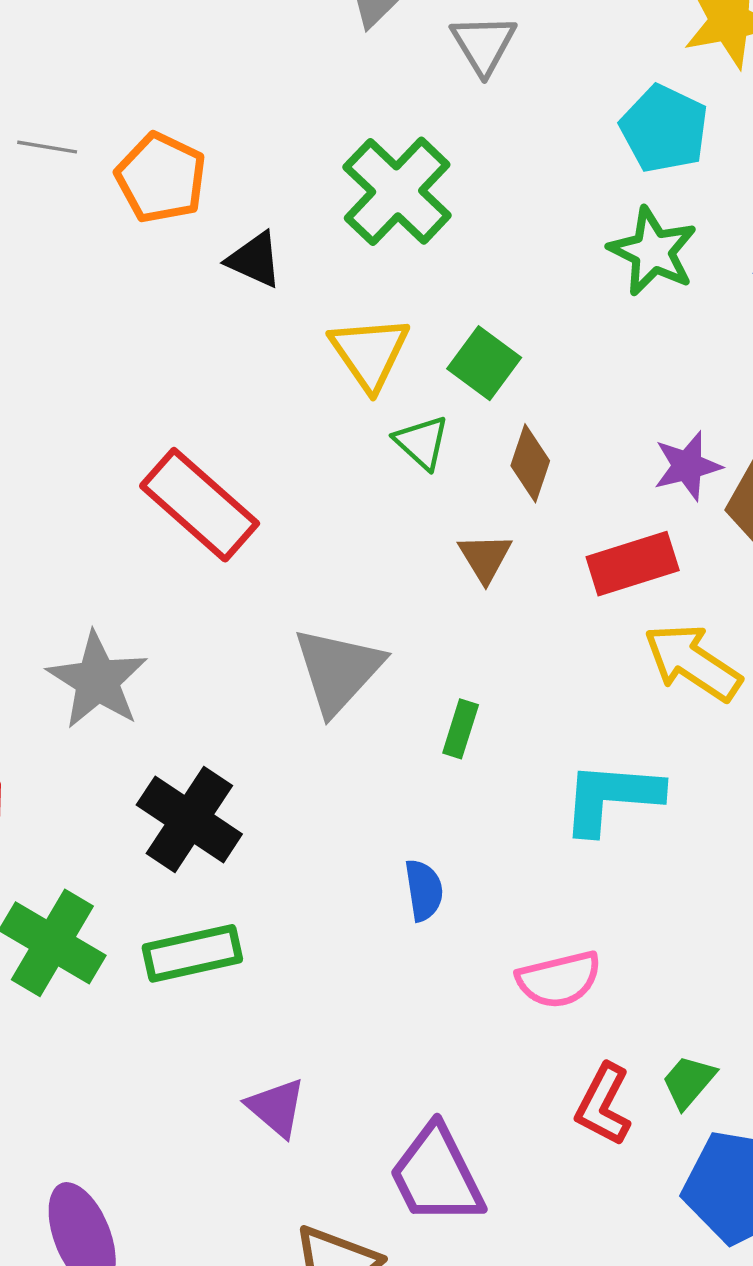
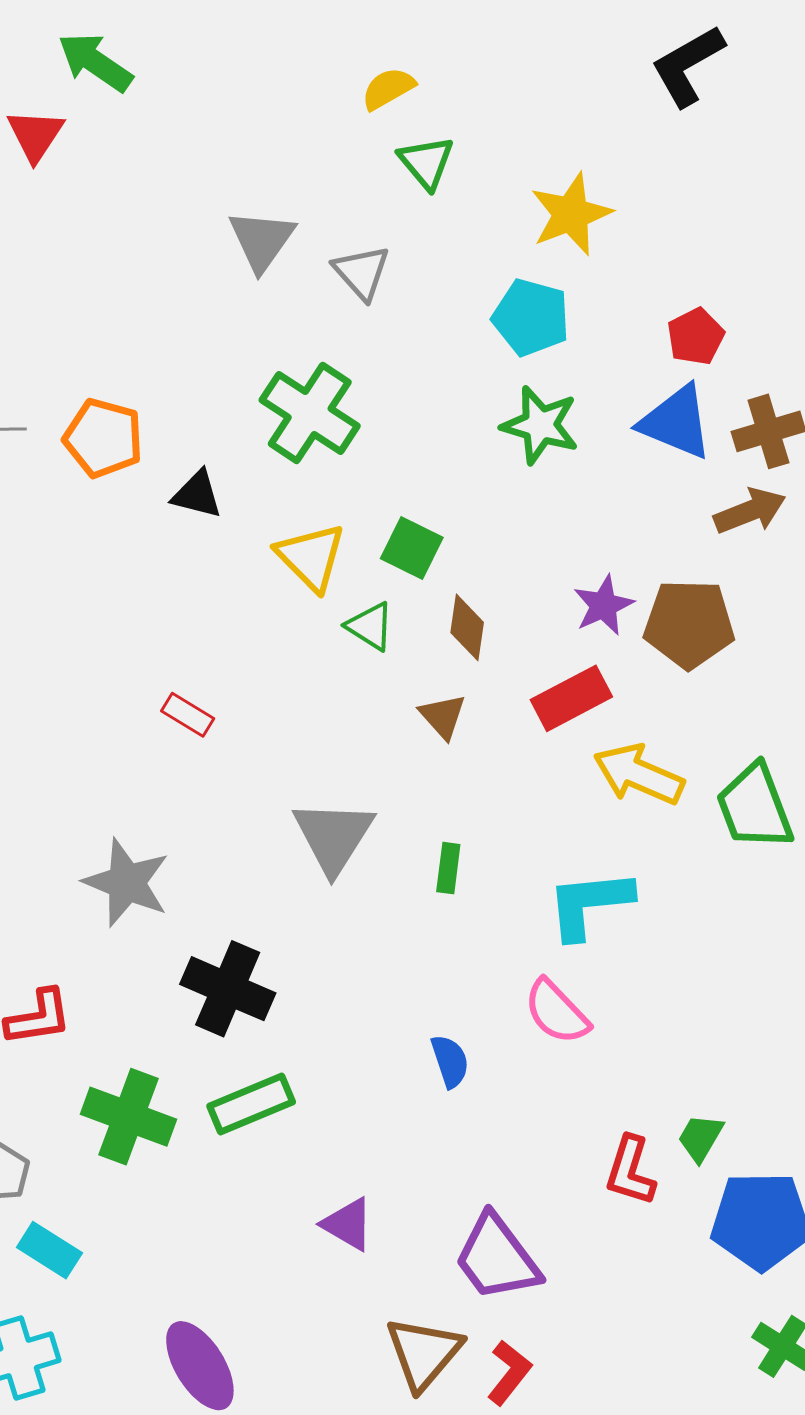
red rectangle: (200, 505) -> (188, 715), size x0.5
blue semicircle: (424, 890) -> (450, 1061), moved
pink semicircle: (559, 979) -> (557, 1012), moved, turned 70

